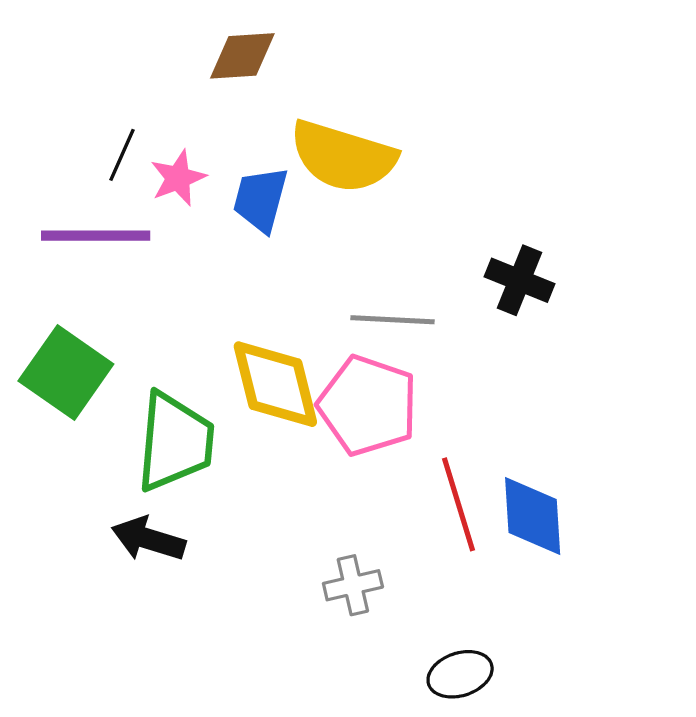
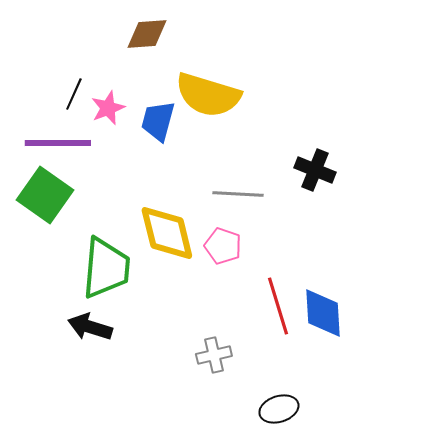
green square: (66, 373) -> (45, 195), moved
pink pentagon: (368, 405) -> (223, 246), size x0.6

